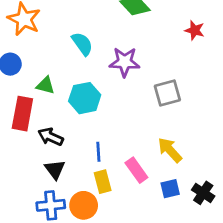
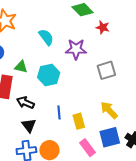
red star: (195, 30) -> (103, 27), moved
pink rectangle: (136, 170) -> (87, 148), moved
yellow rectangle: (103, 182) -> (79, 121), moved
blue square: (170, 189) -> (110, 137), size x1.5

